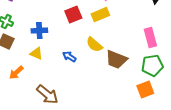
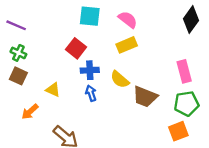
red square: (73, 15) -> (76, 48), moved, turned -30
blue cross: (39, 31) -> (90, 70), moved
blue arrow: (69, 57) -> (91, 93), turned 40

